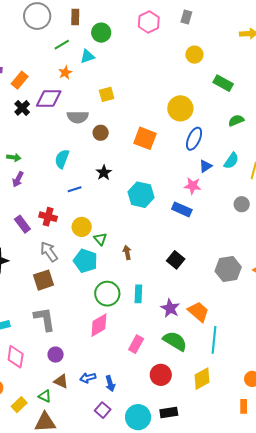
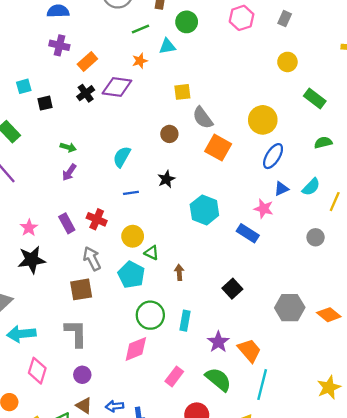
gray semicircle: (78, 117) -> (203, 118), moved, turned 45
green triangle: (100, 239) -> (152, 253), turned -32

